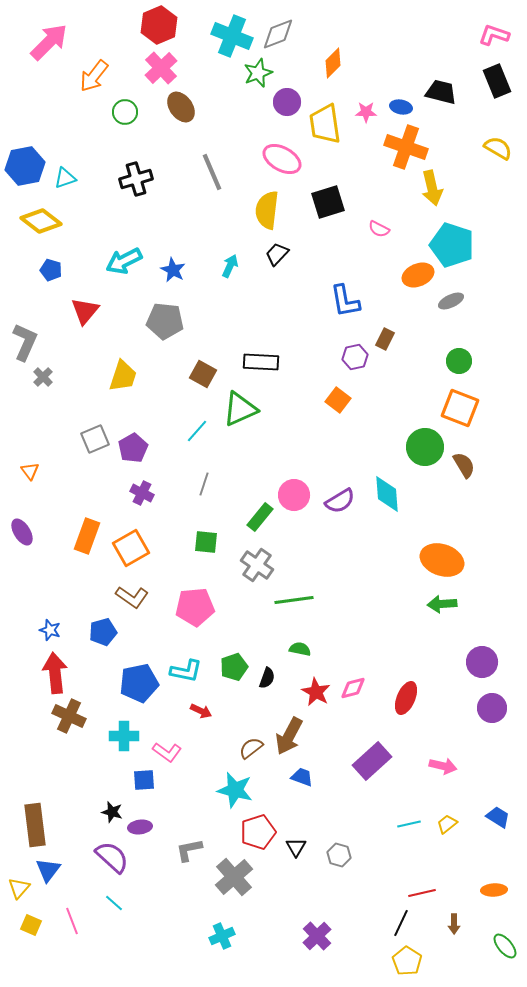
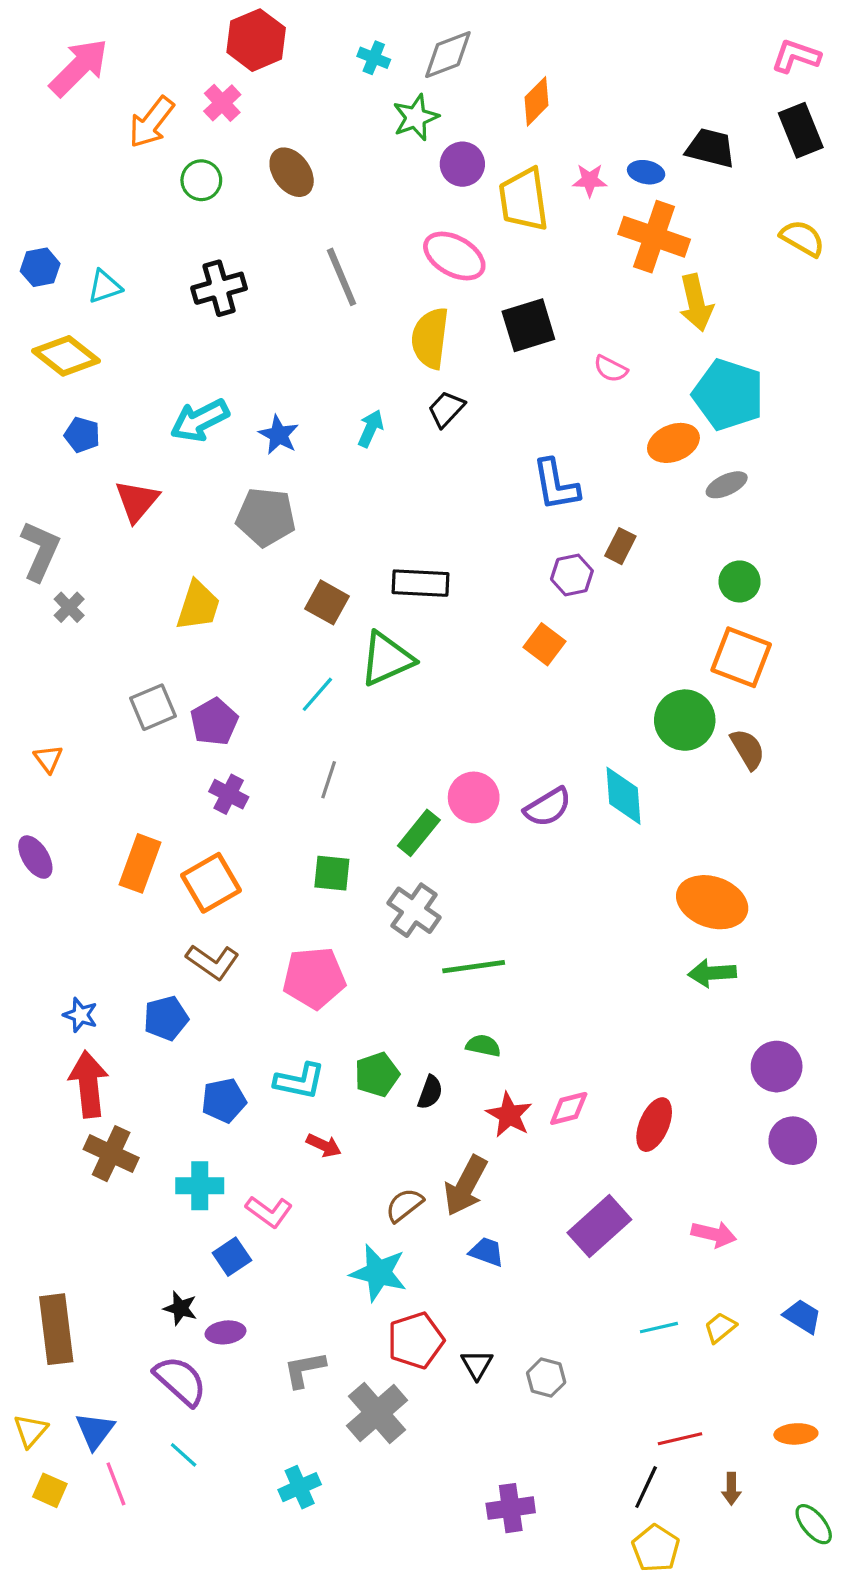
cyan cross: (232, 36) -> (374, 58), size x0.5
pink cross: (161, 68) -> (222, 103), moved, size x0.7
blue hexagon: (25, 166) -> (40, 267), size x0.6
blue pentagon: (139, 683) -> (224, 1100), size x0.7
blue square: (144, 780) -> (232, 1257), turned -30
blue triangle: (48, 870) -> (95, 1431), moved
cyan cross: (222, 936) -> (300, 1487), moved
purple cross: (317, 936) -> (511, 1508), turned 36

